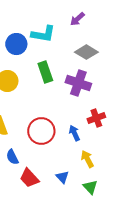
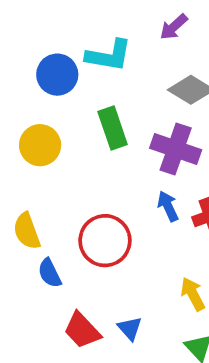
blue arrow: (74, 133) -> (168, 206), moved
blue semicircle: (12, 157) -> (50, 273), moved
blue triangle: (62, 177) -> (130, 328), moved

